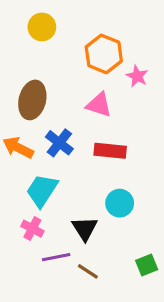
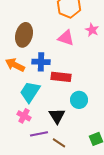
pink star: (137, 76) -> (92, 30), moved
blue cross: (59, 143) -> (41, 62), turned -36
red rectangle: (110, 151) -> (61, 77), moved

